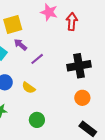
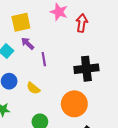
purple line: (37, 59) -> (44, 59), turned -64
orange circle: (82, 98) -> (74, 104), moved, size x1.6

